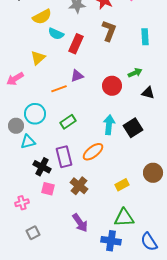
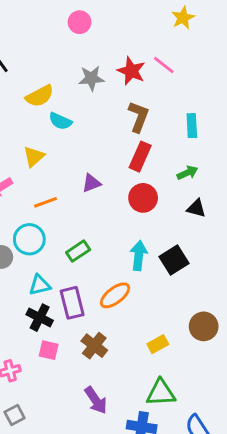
red rectangle: (76, 44) -> (140, 157), moved
green arrow: (135, 73) -> (187, 173), moved
orange line: (59, 89) -> (46, 202), moved
cyan triangle: (28, 142) -> (40, 285), moved
gray square: (33, 233) -> (15, 415), moved

